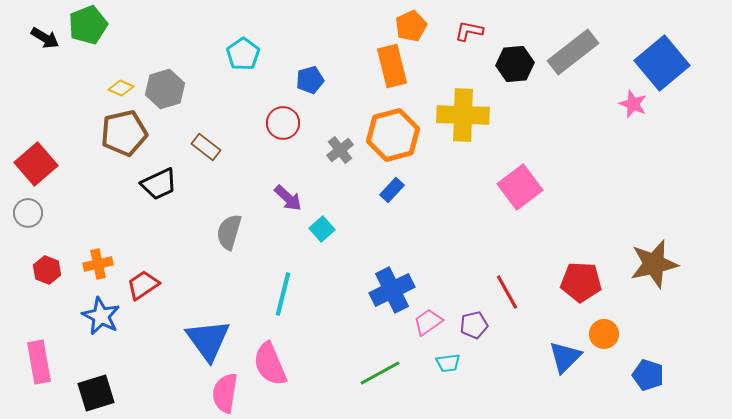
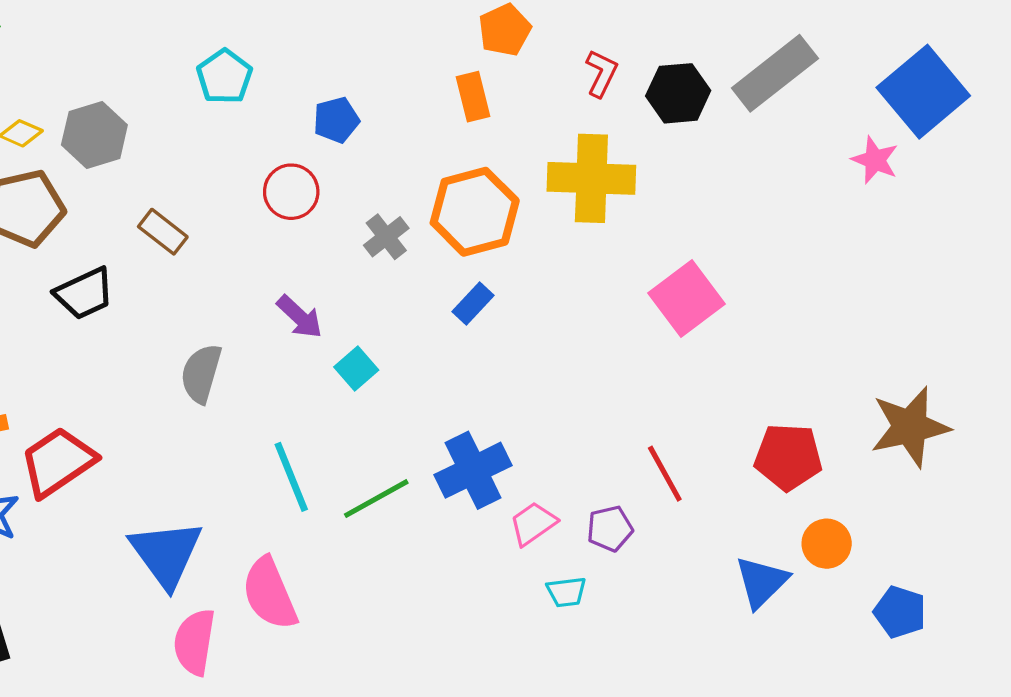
red L-shape: (469, 31) -> (601, 73), moved, turned 104
orange rectangle: (392, 66) -> (473, 97), size x0.7
red trapezoid: (143, 285) -> (58, 462), size x1.4
cyan line: (283, 294) -> (291, 477), turned -36
green line: (380, 373) -> (376, 499), moved

